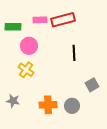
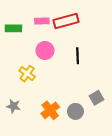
pink circle: (29, 46) -> (45, 50), moved
gray square: (92, 85) -> (96, 98), moved
orange cross: (48, 105) -> (50, 110), turned -36

